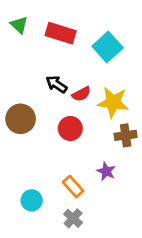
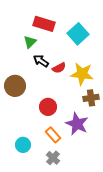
green triangle: (19, 25) -> (30, 42), moved, turned 32
red circle: (70, 128) -> (48, 107), moved
purple star: (106, 171) -> (77, 124), size x1.6

